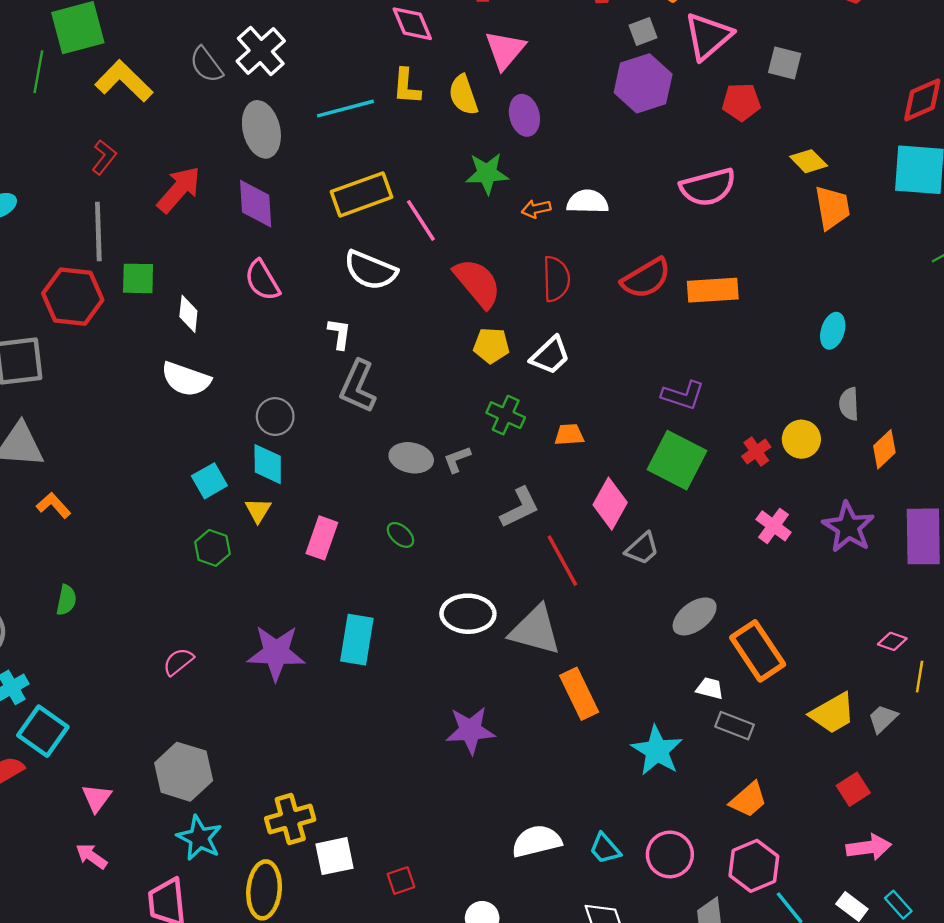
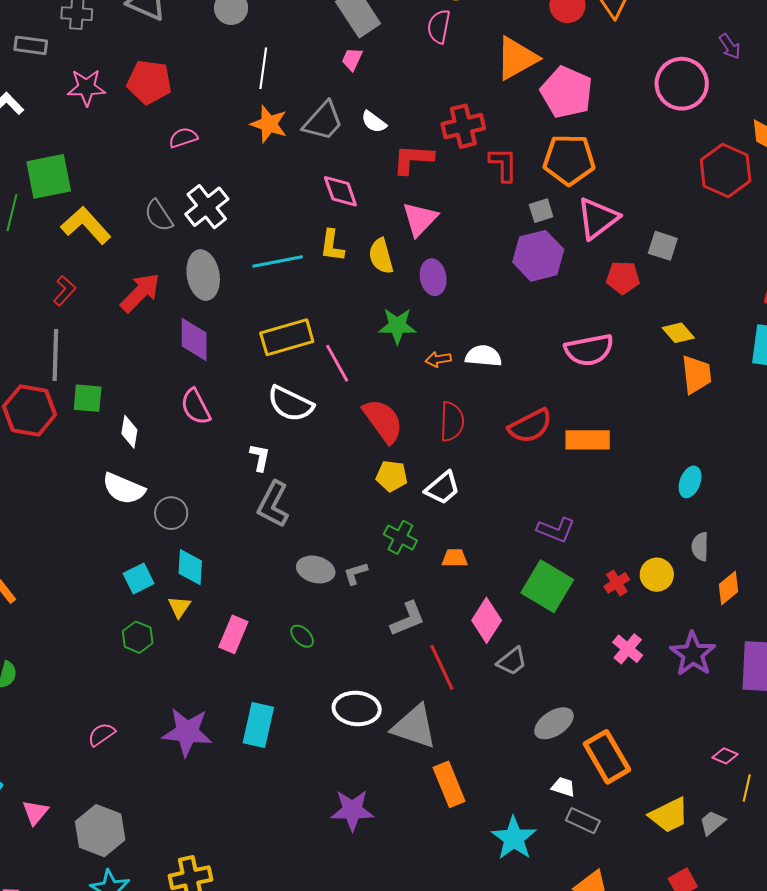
red arrow: (179, 190) -> (140, 293), moved
gray circle: (275, 417) -> (171, 513), moved
pink triangle: (97, 798) -> (35, 812), moved

